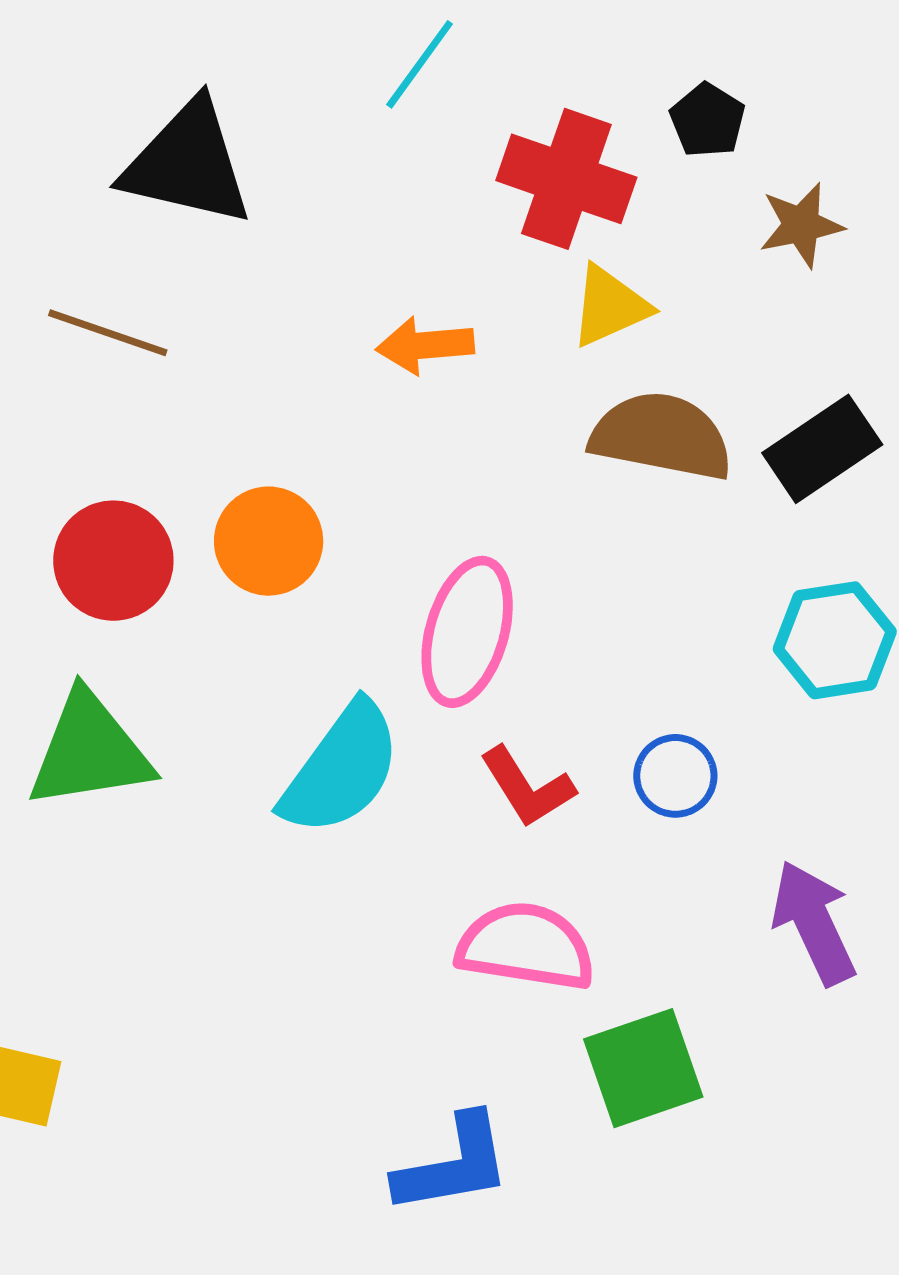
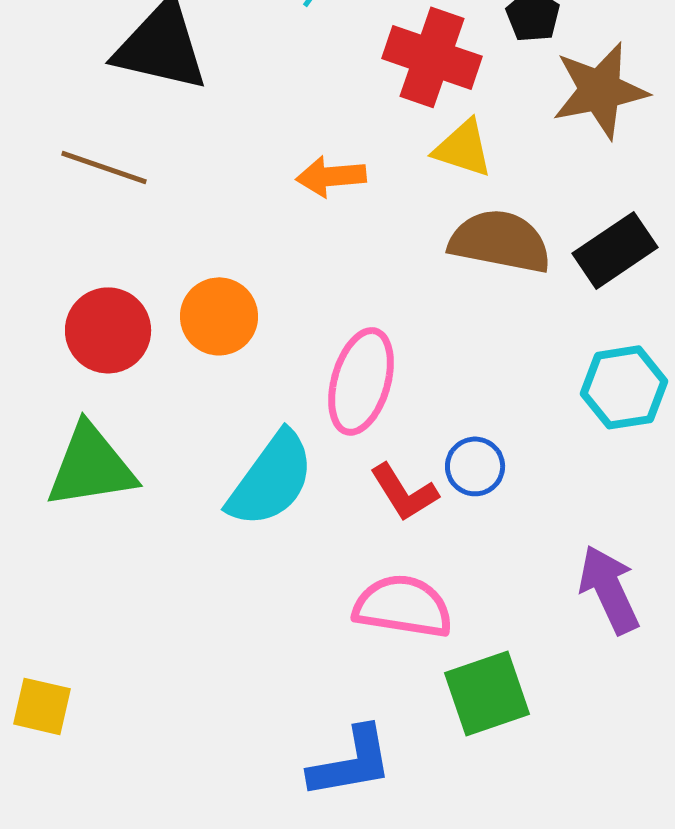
brown star: (801, 225) -> (600, 90), size x1.6
yellow triangle: (610, 306) -> (463, 148), turned 42
blue circle: (675, 776) -> (475, 466), moved

